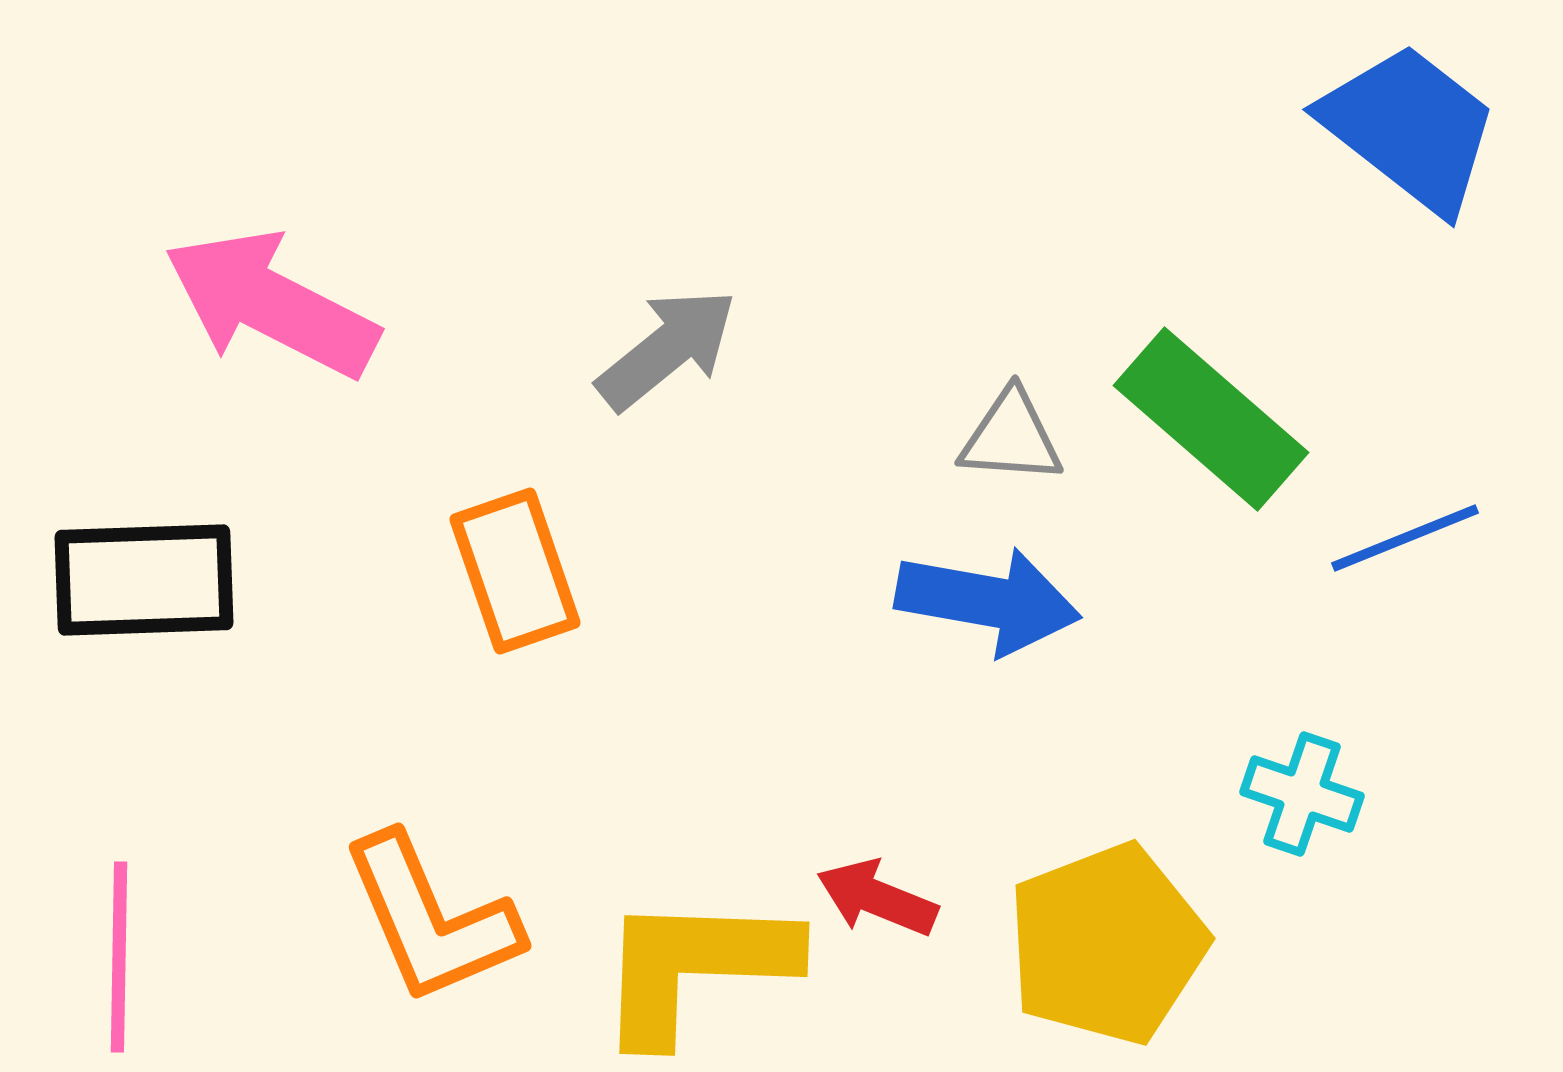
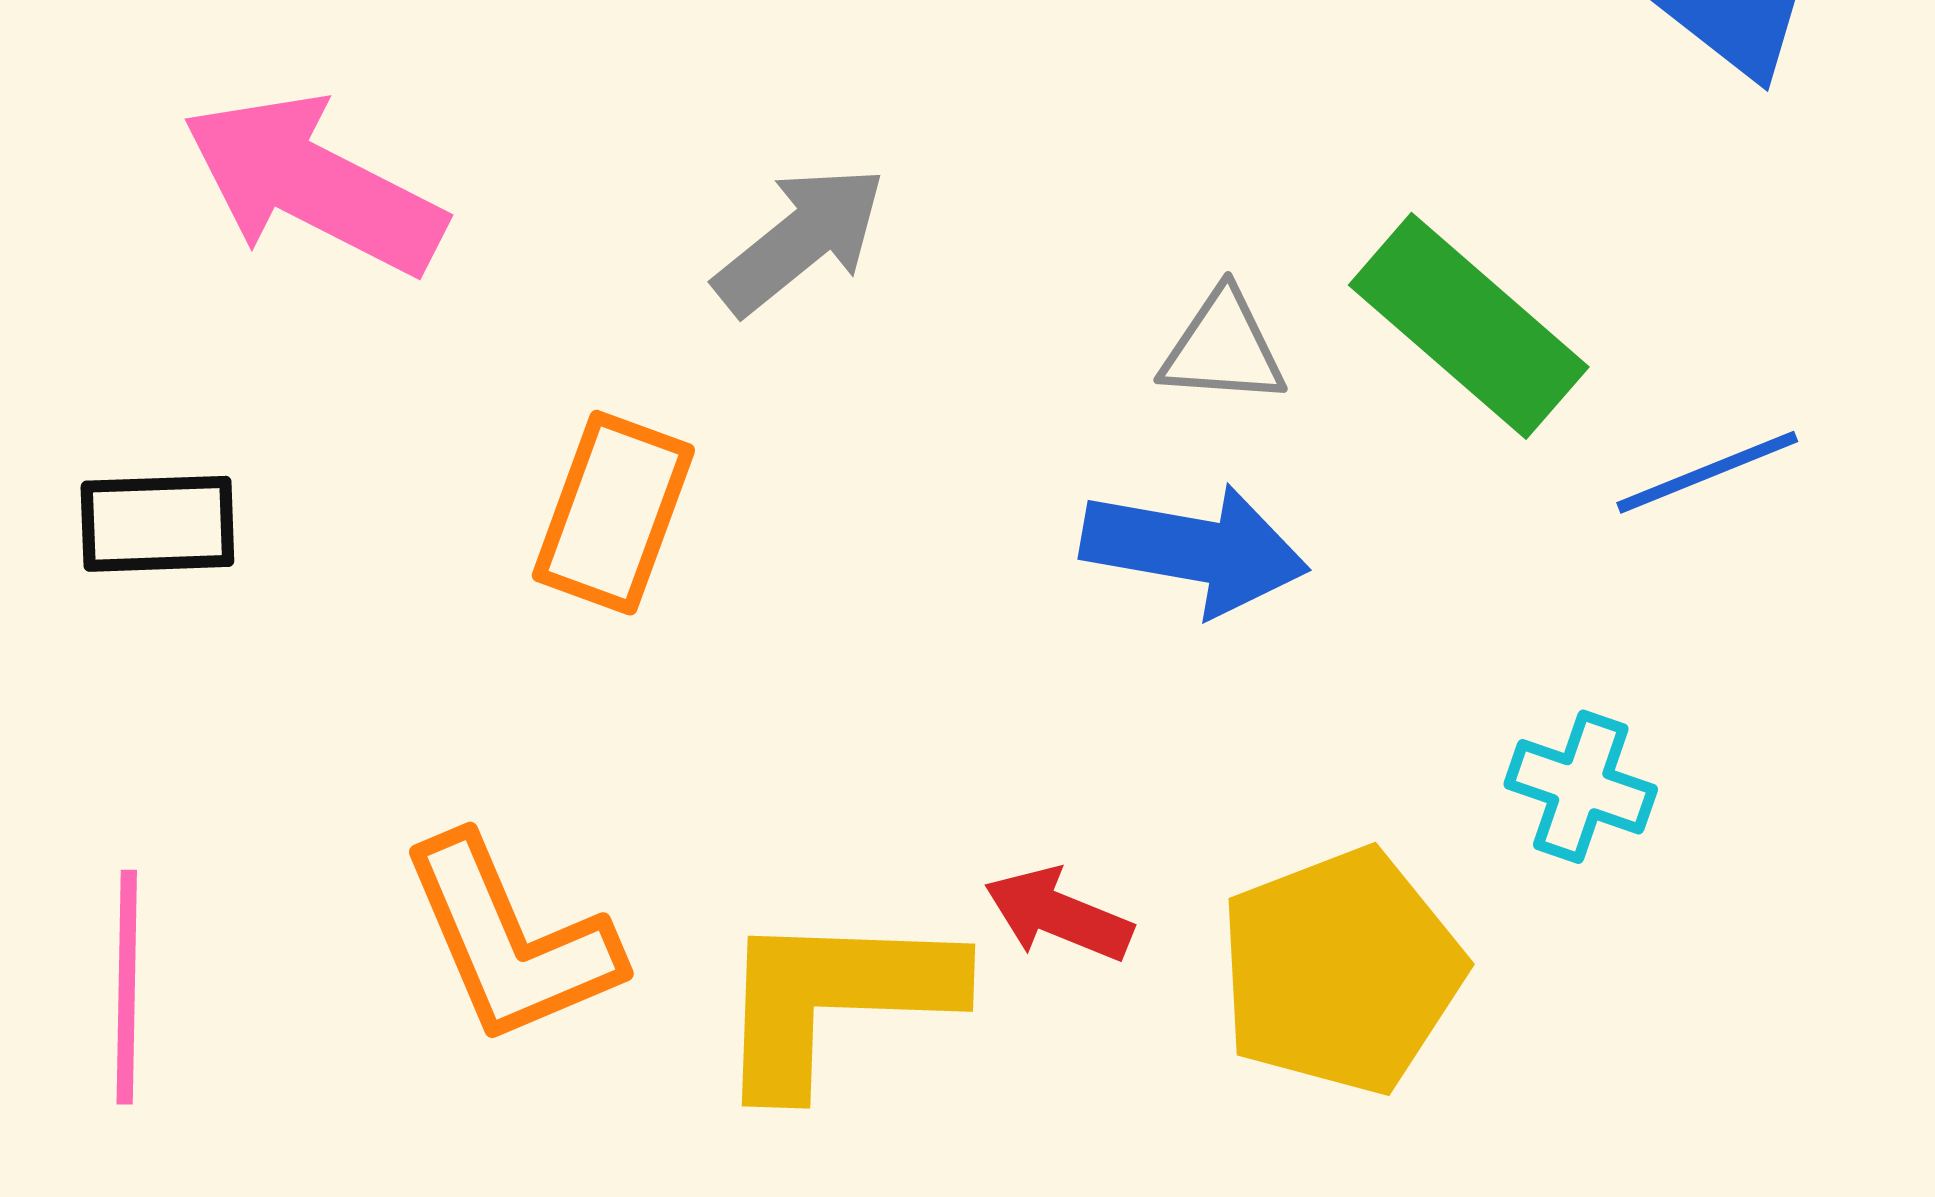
orange rectangle: (515, 571) -> (613, 513), turned 39
black rectangle: (144, 580) -> (157, 524), size x0.7

